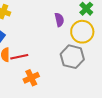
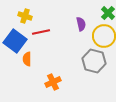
red line: (19, 57) -> (41, 32), moved

